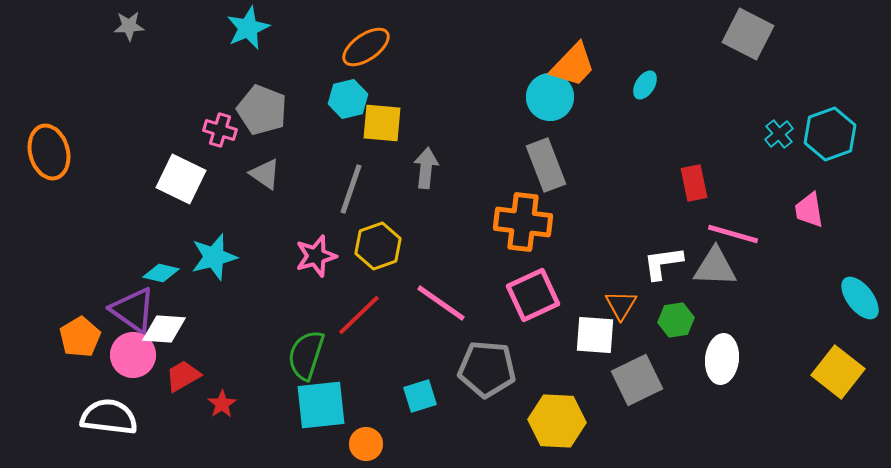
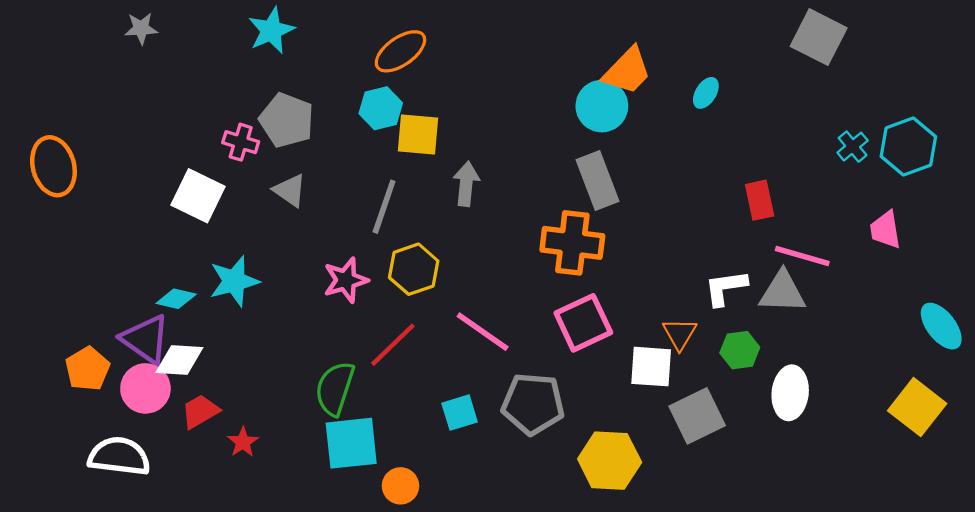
cyan square: (420, 396) -> (460, 413), moved

